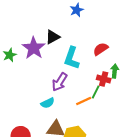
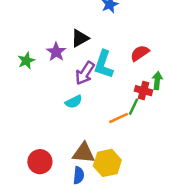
purple star: (34, 48) -> (56, 52), size x0.7
purple arrow: (60, 82) -> (85, 73), moved
cyan semicircle: (48, 103) -> (74, 102), moved

